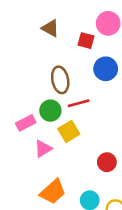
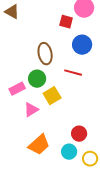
brown triangle: (50, 28) -> (12, 12), moved
red line: (79, 103) -> (73, 73), moved, turned 30
red circle: (107, 162) -> (79, 134), moved

